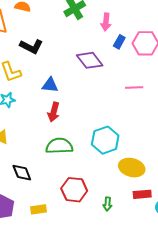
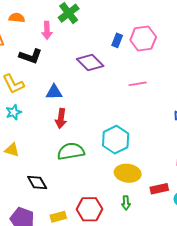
pink arrow: (106, 22) -> (47, 30), moved
yellow ellipse: (132, 168) -> (128, 173), moved
red hexagon: (74, 190) -> (89, 209), moved

